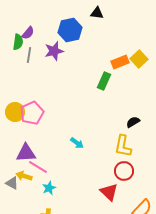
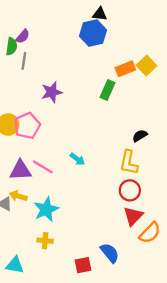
blue hexagon: (70, 30) -> (93, 33), moved
purple star: (54, 51) -> (52, 92), moved
pink line: (38, 167) -> (43, 167), moved
cyan star: (49, 188) -> (46, 209), size x1.6
red triangle: (109, 192) -> (133, 216), moved, turned 30

